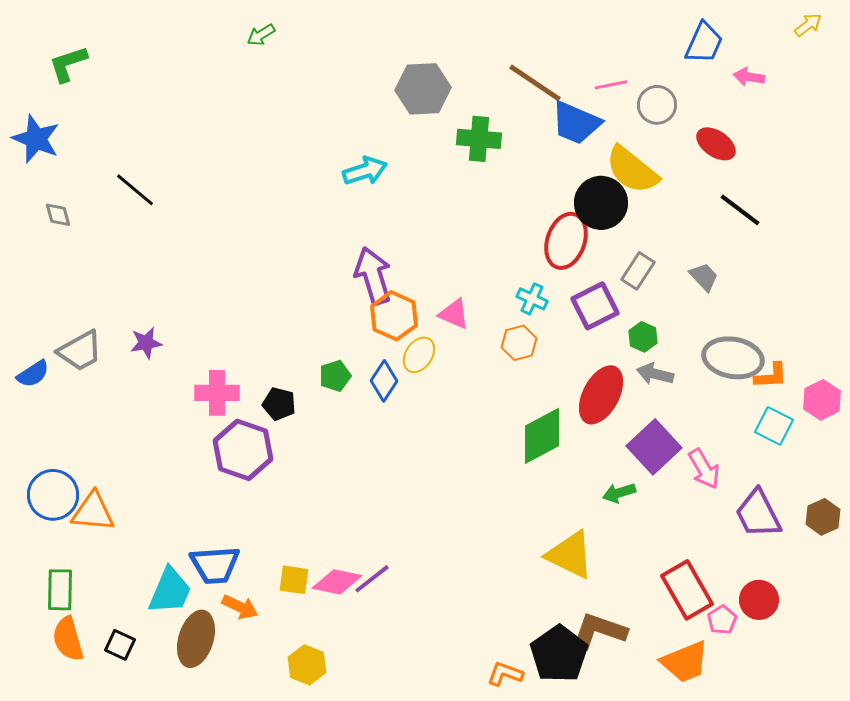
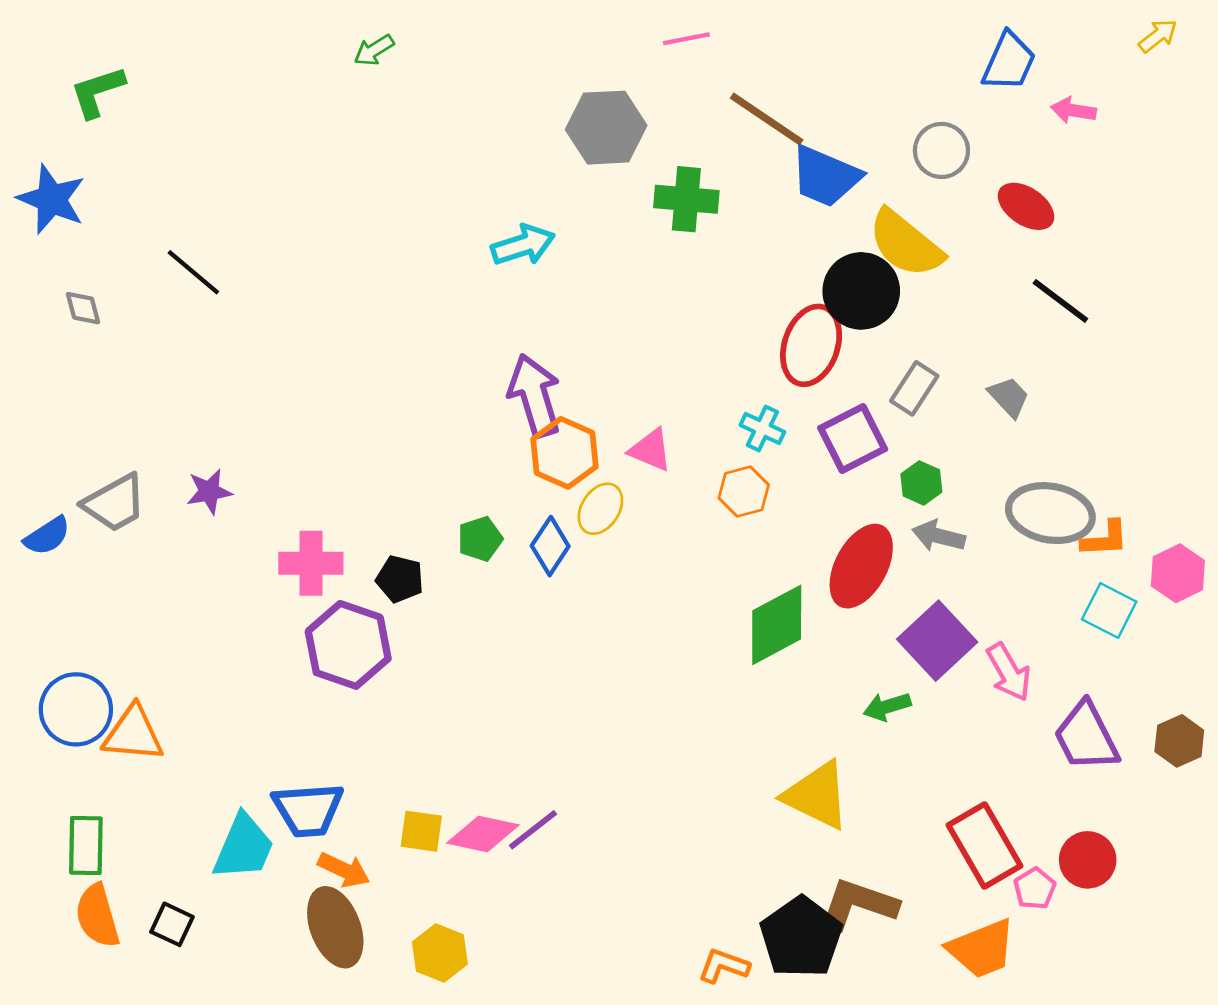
pink line: (611, 85) -> (686, 39), moved
brown ellipse: (196, 639) -> (335, 927), moved, turned -38

